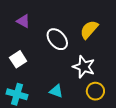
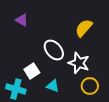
white ellipse: (57, 39) -> (54, 50), moved
white square: (18, 59) -> (32, 71), moved

